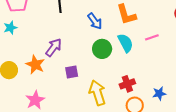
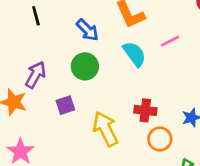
green circle: (102, 49) -> (85, 66), moved
red cross: (127, 84) -> (145, 110), turned 35

